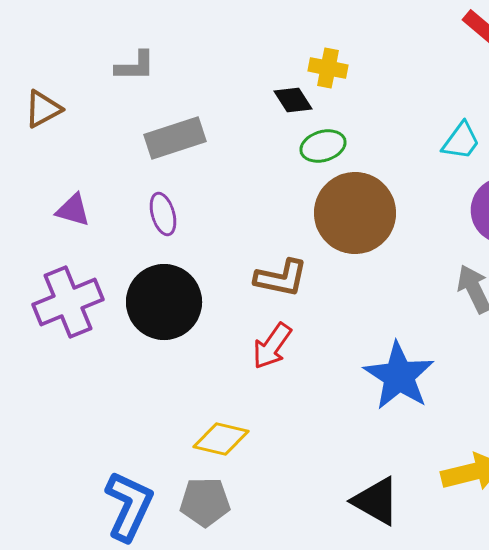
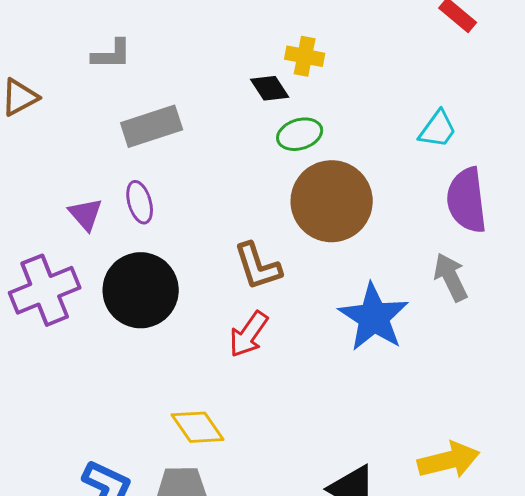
purple triangle: (73, 210) -> (86, 214), moved, turned 33
brown L-shape: (281, 278) -> (258, 266), turned 60
blue star: (399, 376) -> (374, 317), moved
yellow diamond: (221, 439) -> (198, 427), turned 42

